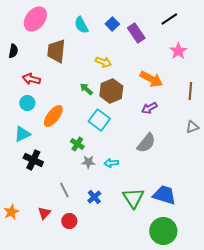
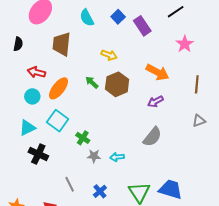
orange ellipse: (53, 116) -> (59, 88), moved
cyan square: (99, 120) -> (58, 121), moved

